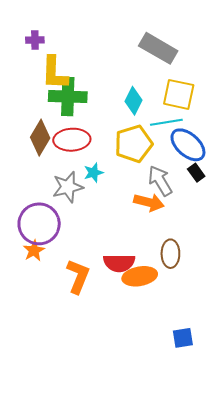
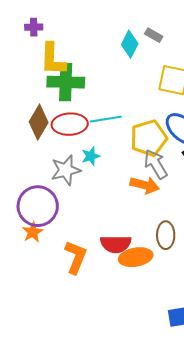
gray rectangle: (158, 48) -> (154, 35), size x0.5
cyan diamond: (134, 101) -> (130, 44), moved
cyan line: (166, 122) -> (106, 119), moved
yellow pentagon: (134, 144) -> (149, 138), moved

